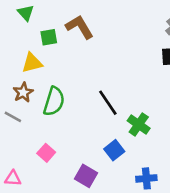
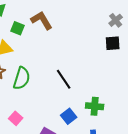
green square: (49, 37) -> (18, 28), turned 32
green cross: (139, 125) -> (95, 106), moved, turned -30

